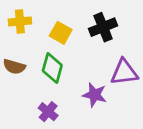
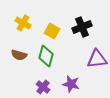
yellow cross: (20, 22) -> (23, 23), turned 35
purple star: (95, 95) -> (71, 84), moved

